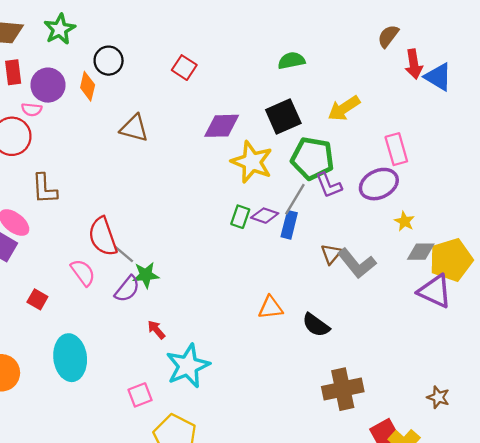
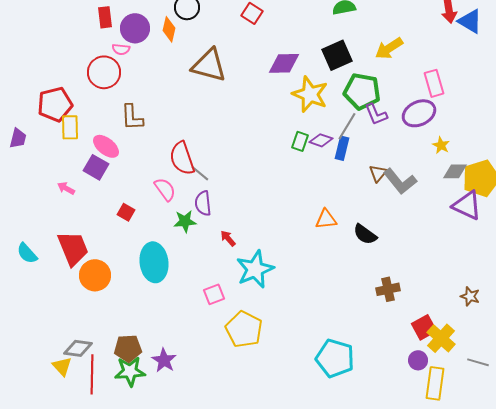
brown triangle: (134, 128) -> (209, 65), size x1.4
green star: (146, 275) -> (185, 221), moved
purple semicircle: (127, 289) -> (203, 203), turned 135
brown cross: (343, 389) -> (388, 289), size x0.7

